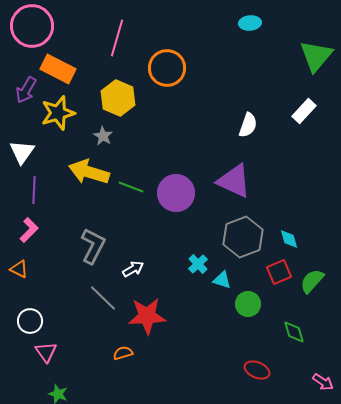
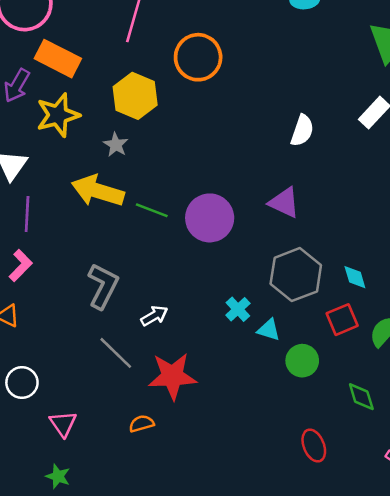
purple triangle: (234, 181) -> (284, 203), size x0.7
pink triangle: (46, 352) -> (63, 424), moved
red ellipse: (257, 370) -> (314, 446), turned 45

